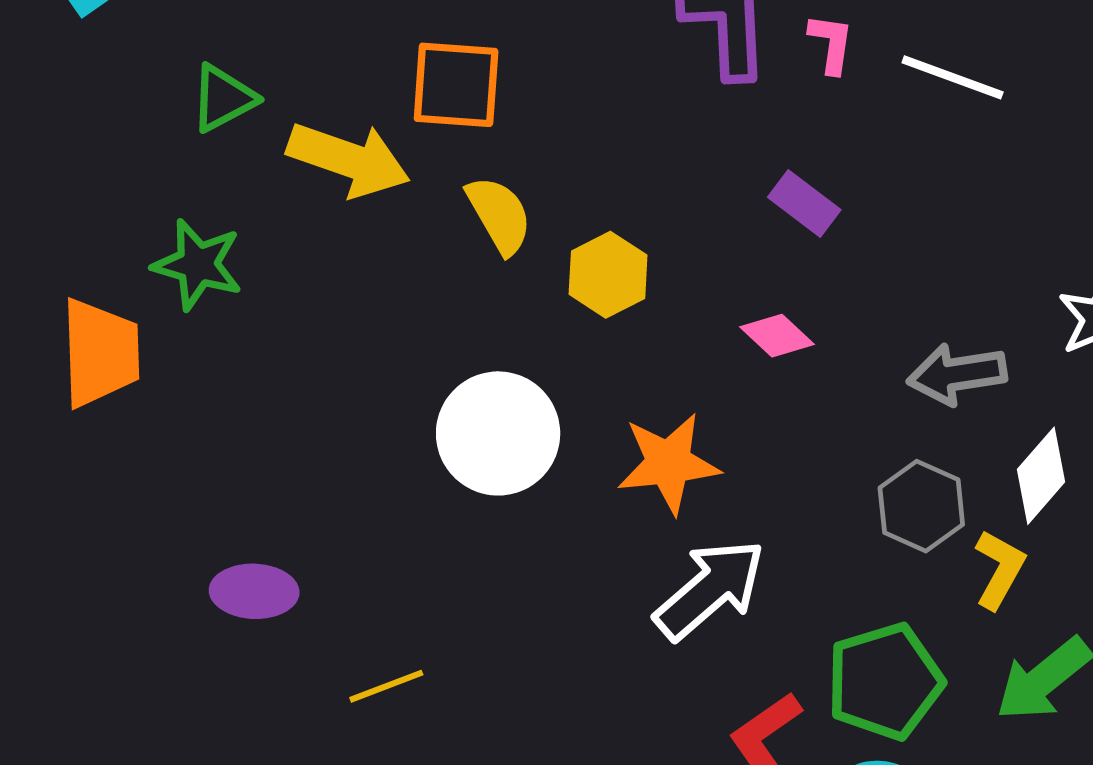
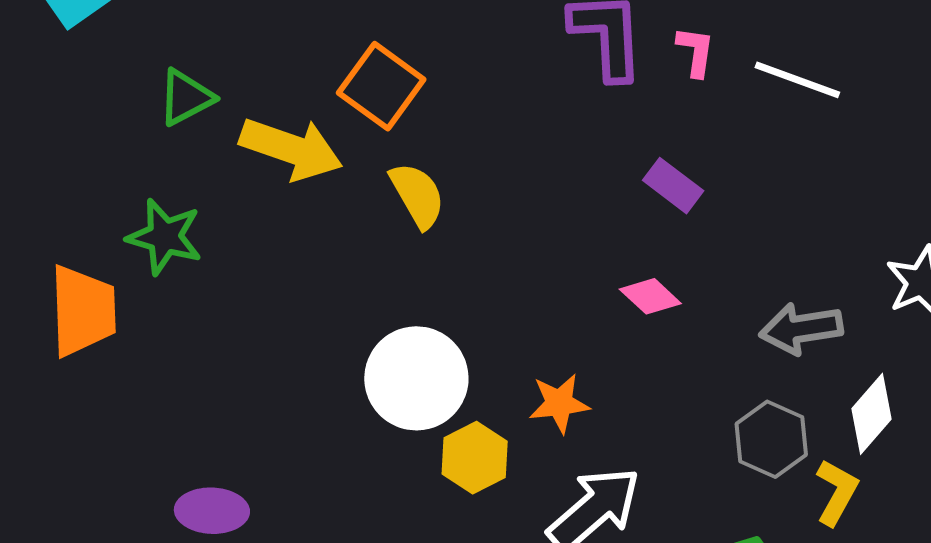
orange square: (456, 85) -> (381, 86), turned 32
yellow hexagon: (608, 275) -> (475, 458), moved
orange star: (668, 463) -> (559, 403), size x0.7

